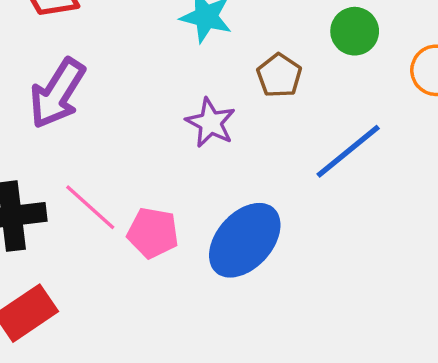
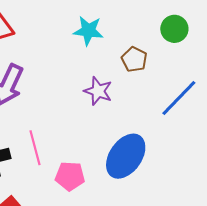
pink line: (90, 207) -> (35, 148), turned 40
pink pentagon: (153, 233) -> (70, 176), moved

